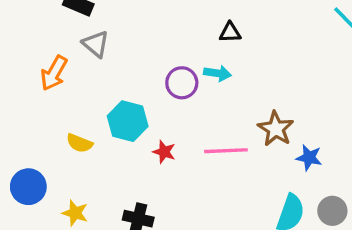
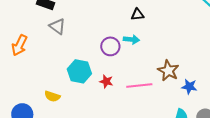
orange arrow: (54, 73) -> (19, 45), moved
yellow semicircle: (79, 143) -> (52, 96), moved
red star: (164, 152) -> (106, 81), moved

